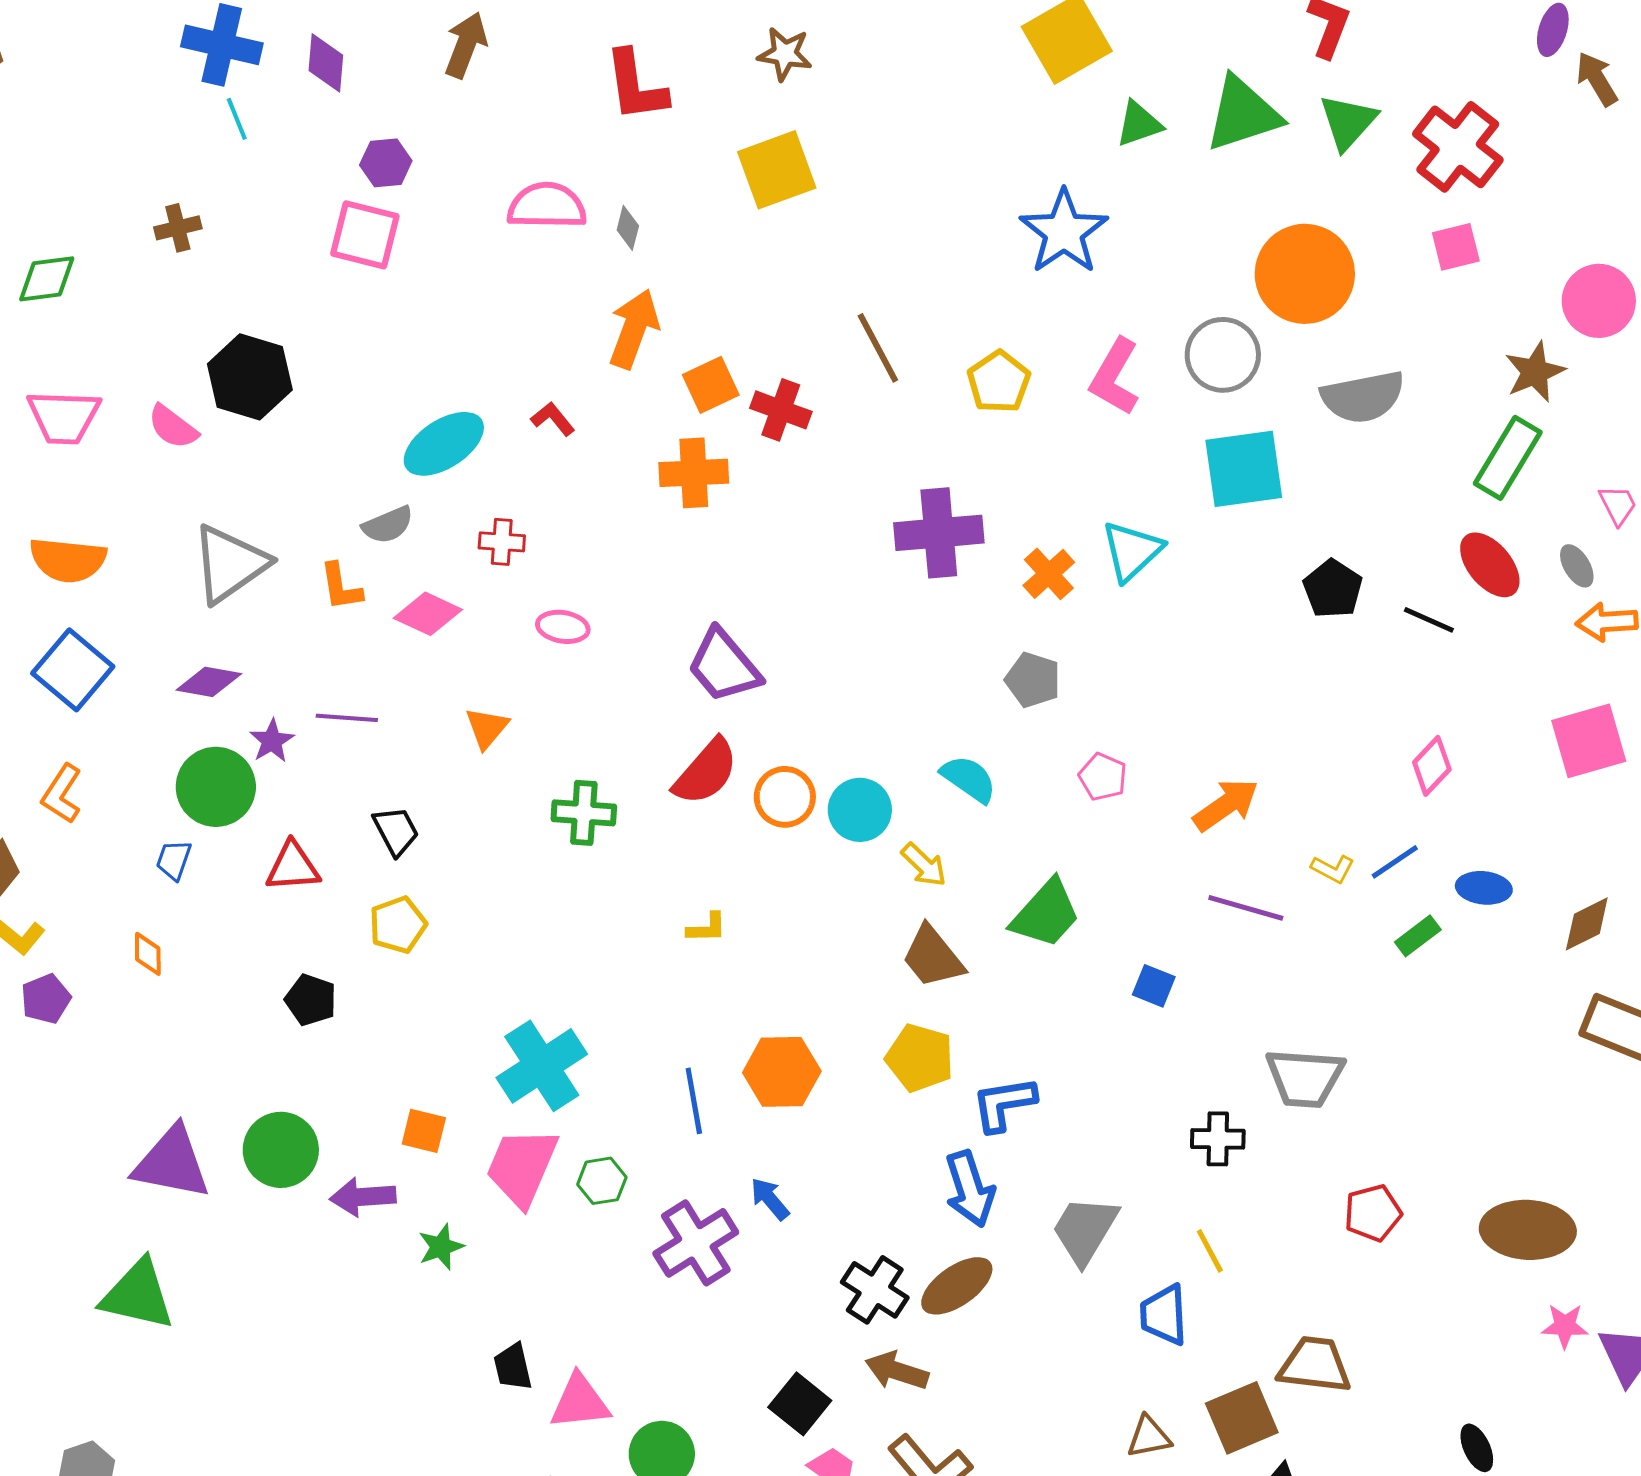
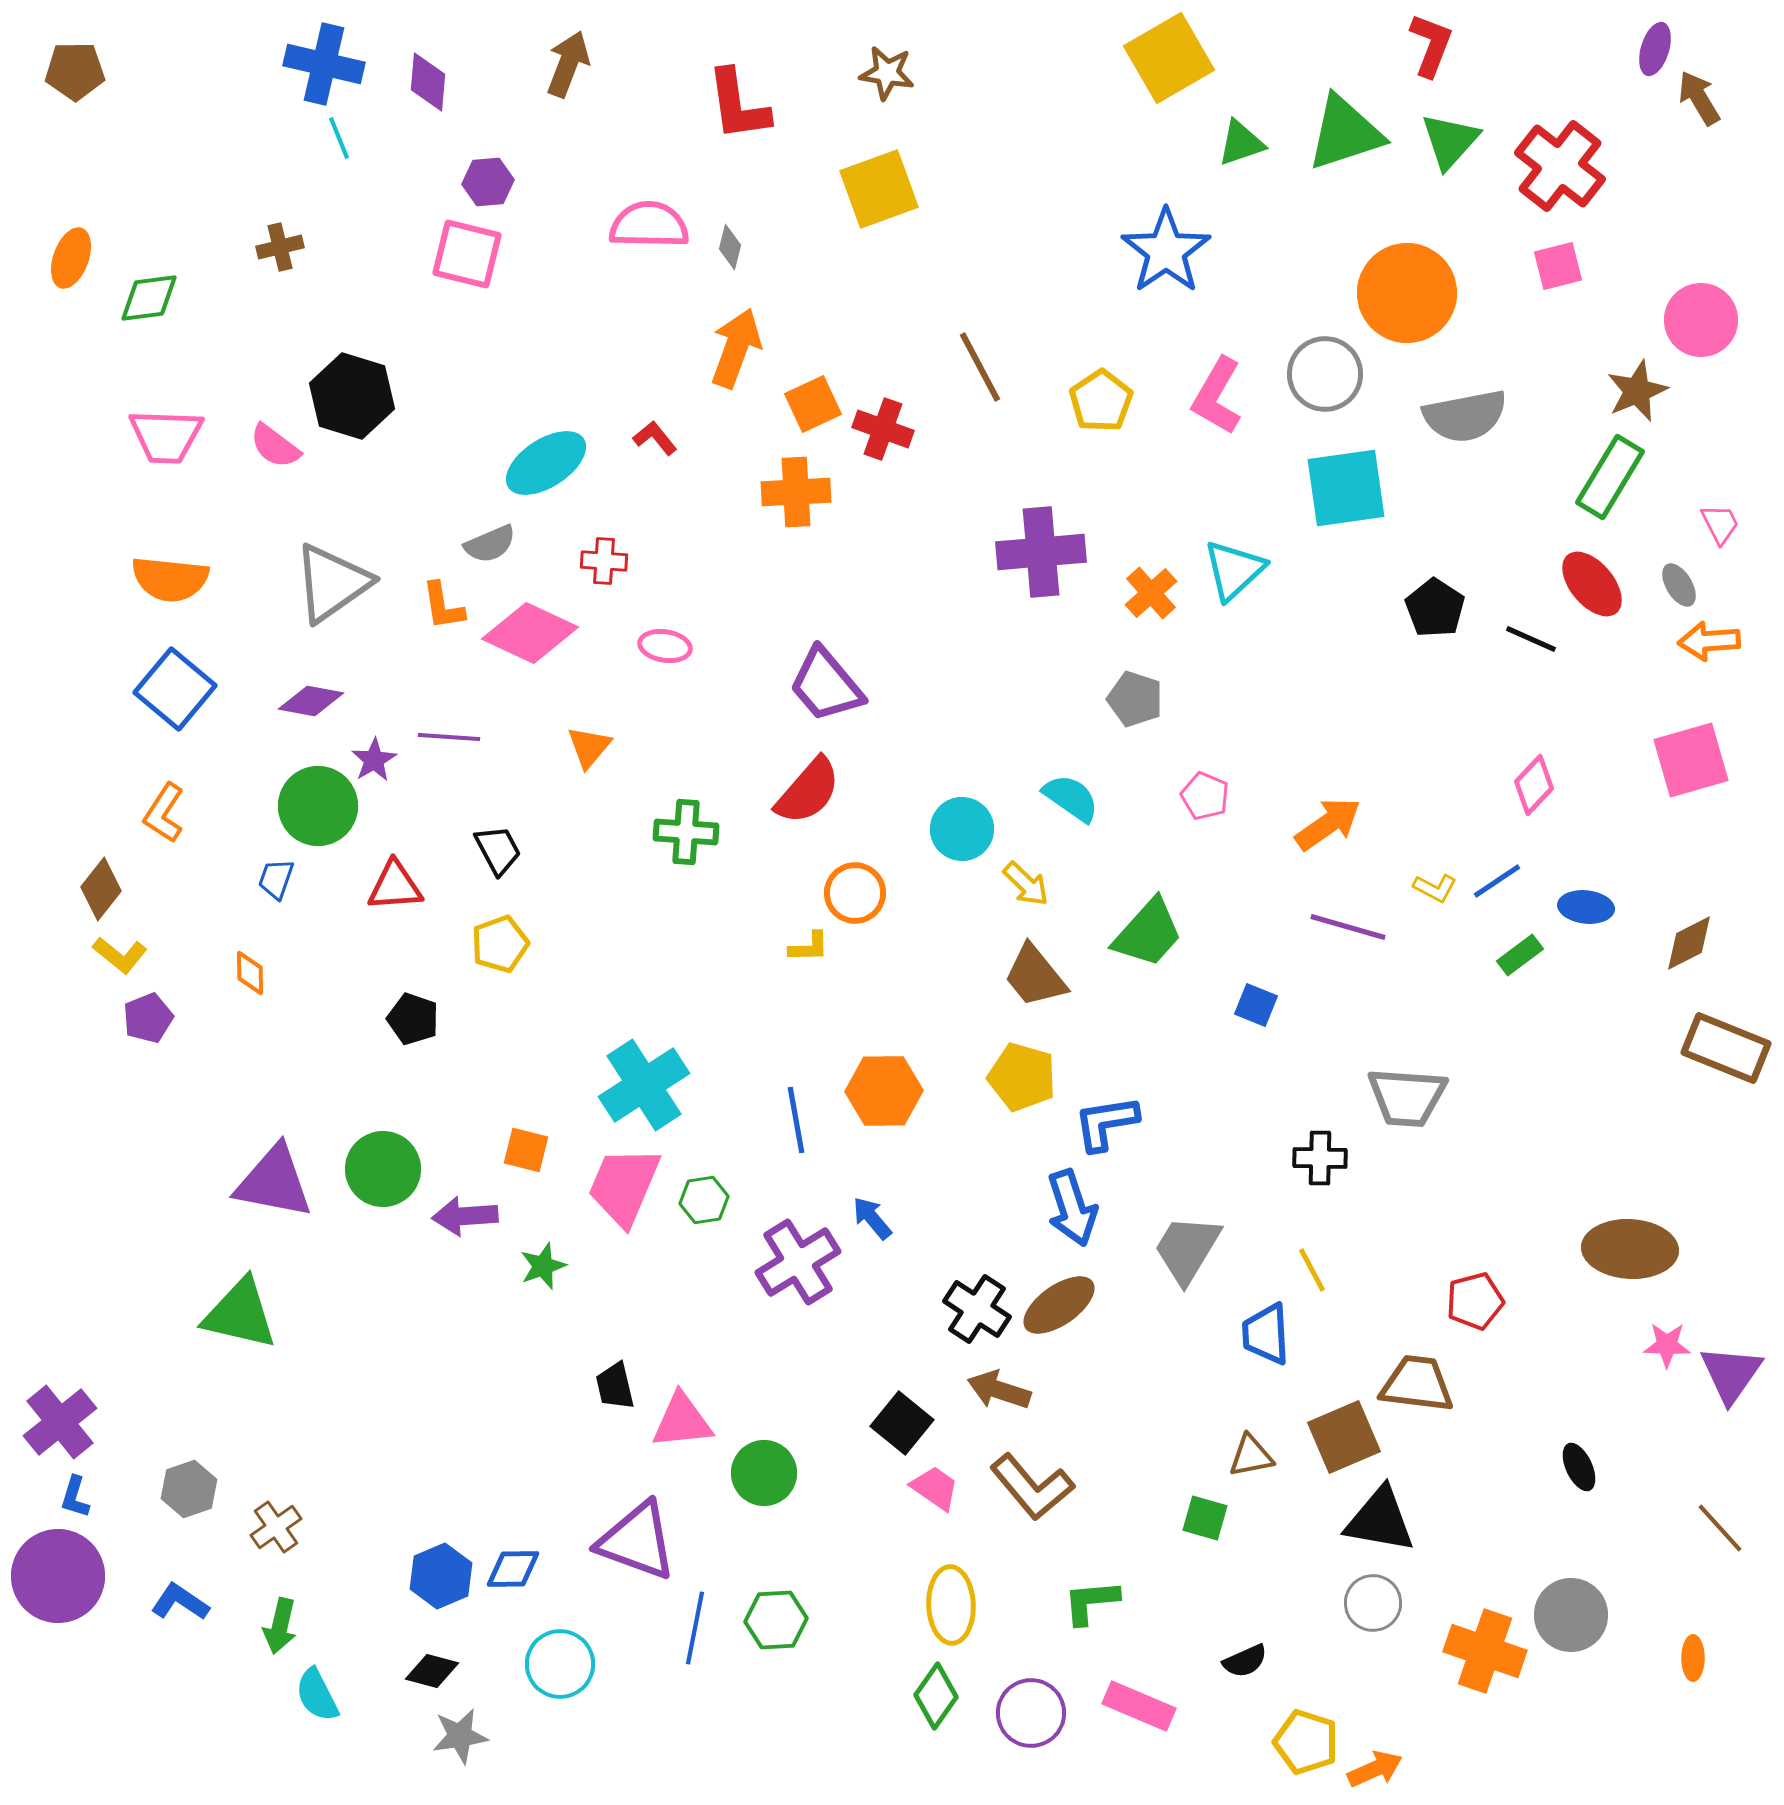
pink diamond: (428, 614) -> (530, 633), size x1.4
orange circle: (785, 797) -> (855, 893), moved
red pentagon: (1373, 1213) -> (1475, 1301), moved

